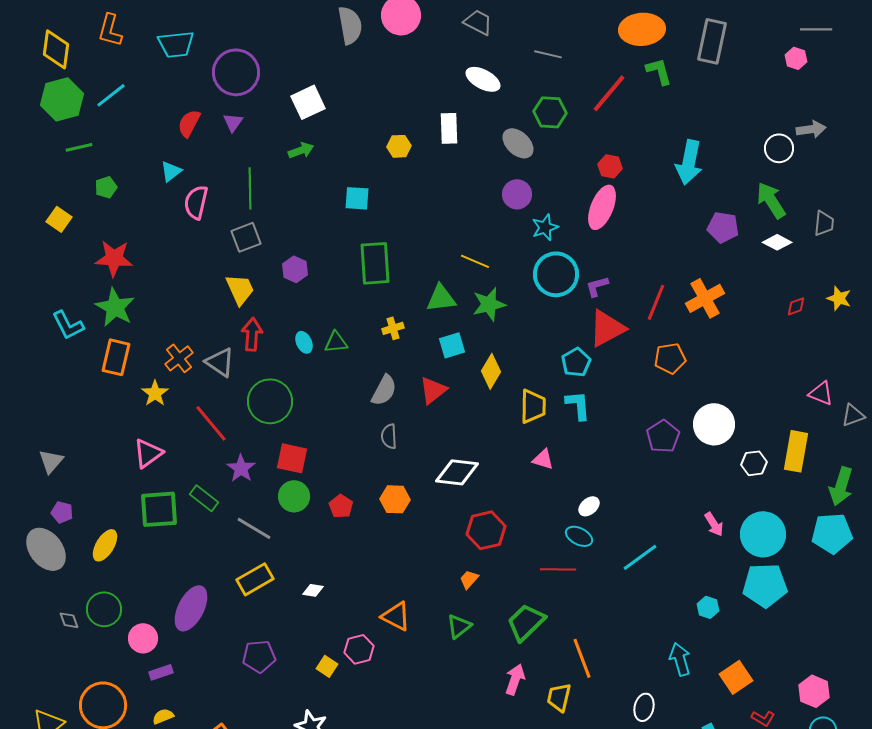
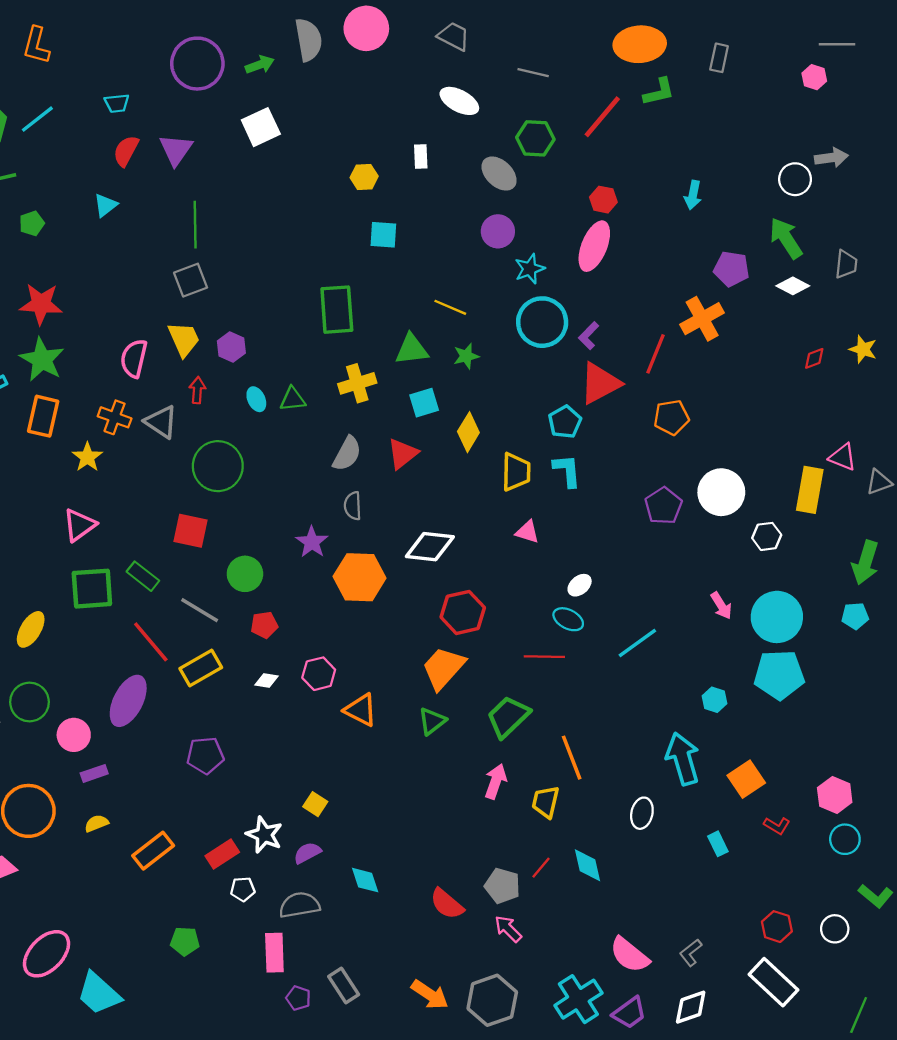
gray rectangle: (712, 41) -> (719, 58), size x0.6
cyan trapezoid: (176, 44) -> (117, 103), moved, size x0.6
green L-shape: (659, 71) -> (659, 92), turned 92
purple circle: (236, 72) -> (197, 64), moved
purple triangle: (233, 122) -> (176, 150), size x1.5
white rectangle: (449, 128) -> (421, 157), size x0.7
green arrow: (301, 150) -> (260, 65), moved
cyan arrow: (689, 162) -> (693, 195), size x0.6
cyan square: (357, 198) -> (383, 235), moved
pink semicircle: (196, 202) -> (134, 358), moved
purple hexagon: (295, 269) -> (231, 347), moved
purple L-shape: (597, 286) -> (589, 336), turned -30
orange cross: (705, 298) -> (702, 319), moved
green star: (489, 304) -> (466, 356), size x0.7
yellow cross: (393, 328) -> (357, 383), size x1.5
red arrow: (252, 334) -> (197, 390), size x0.7
orange cross: (179, 358) -> (115, 417), turned -32
red line: (211, 423) -> (151, 642), moved
yellow rectangle: (796, 451) -> (810, 490), moved
red square: (292, 458) -> (191, 531), moved
purple star: (241, 468) -> (312, 542), moved
orange hexagon: (395, 499) -> (360, 577), size x1.5
red pentagon: (341, 506) -> (264, 625), moved, turned 30
cyan pentagon: (832, 533) -> (855, 616), size x0.6
orange trapezoid: (469, 579) -> (443, 668), size x2.0
pink hexagon: (359, 649) -> (319, 674), moved
cyan arrow: (680, 659) -> (683, 759), size x1.4
yellow square: (327, 666) -> (315, 804), moved

